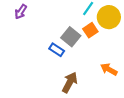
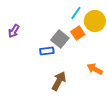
purple arrow: (21, 12) -> (14, 31), moved
blue rectangle: (57, 50) -> (47, 51), turned -40

